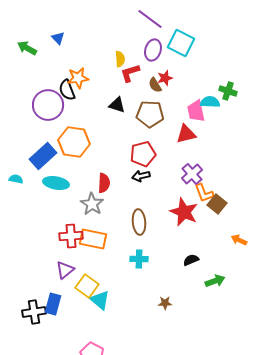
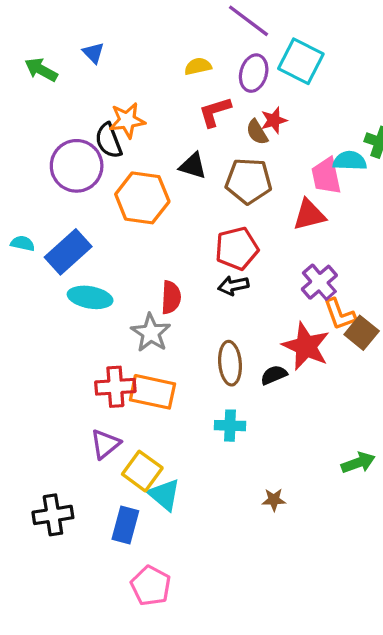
yellow semicircle: (120, 59) -> (198, 66), moved, turned -98
orange hexagon: (74, 142) -> (142, 198), moved
cyan semicircle: (16, 179) -> (23, 243), moved
black semicircle: (191, 260) -> (274, 375), moved
blue rectangle: (53, 304) -> (125, 525), moved

